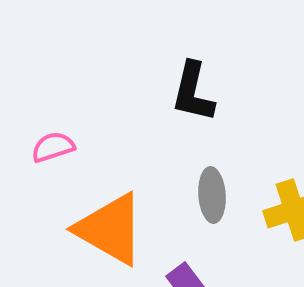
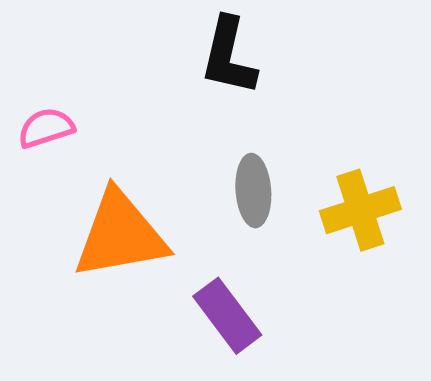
orange triangle: (110, 229) -> (120, 235), turned -40

